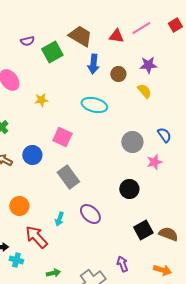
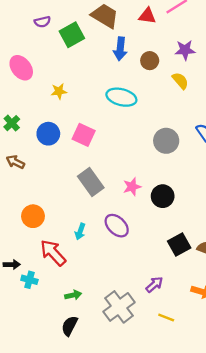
blue circle: (32, 155) -> (48, 134), moved
pink star: (154, 162) -> (132, 187), moved
purple arrow: (122, 264) -> (154, 285), turned 70

